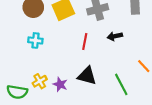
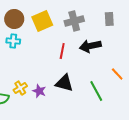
black arrow: (115, 36) -> (90, 46), size x1.5
cyan cross: (35, 40) -> (13, 41), moved

